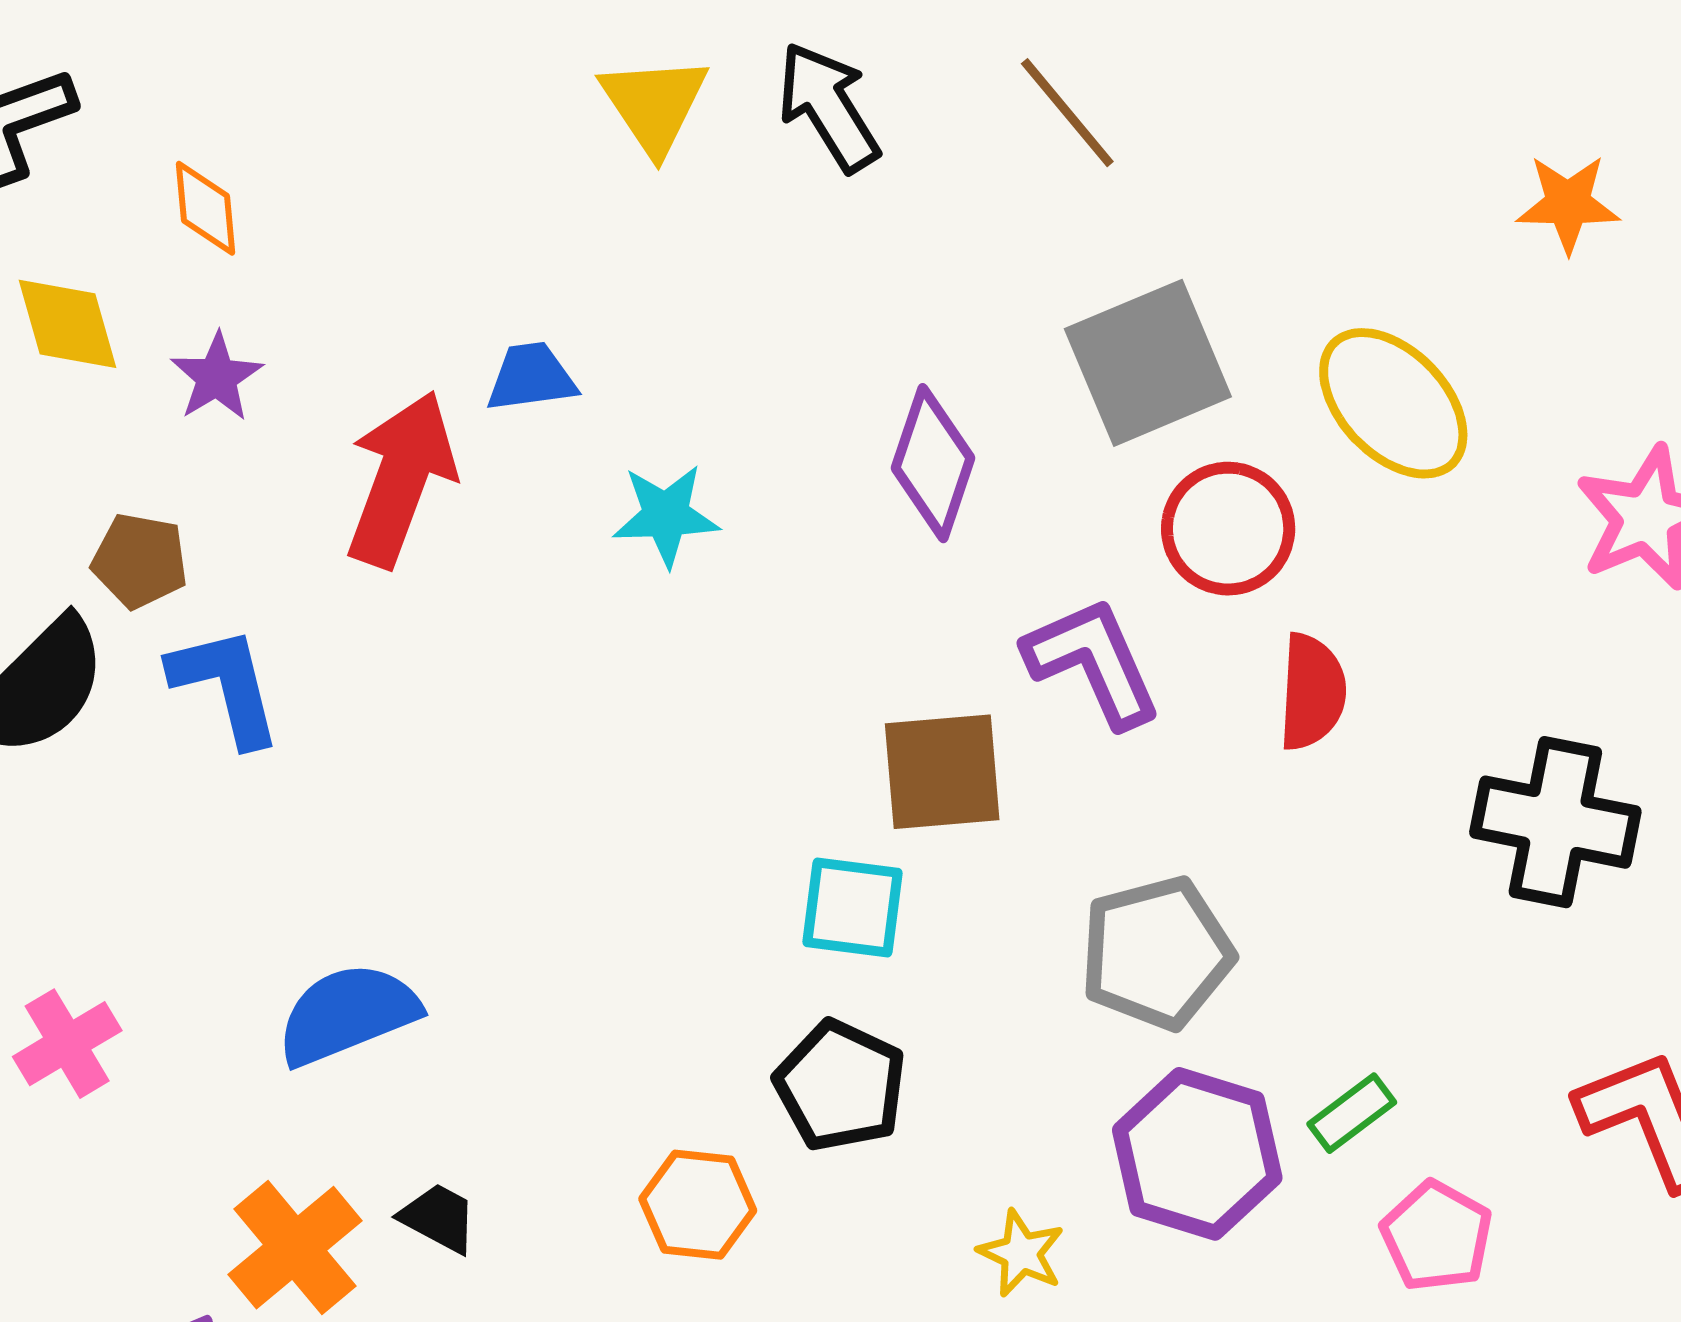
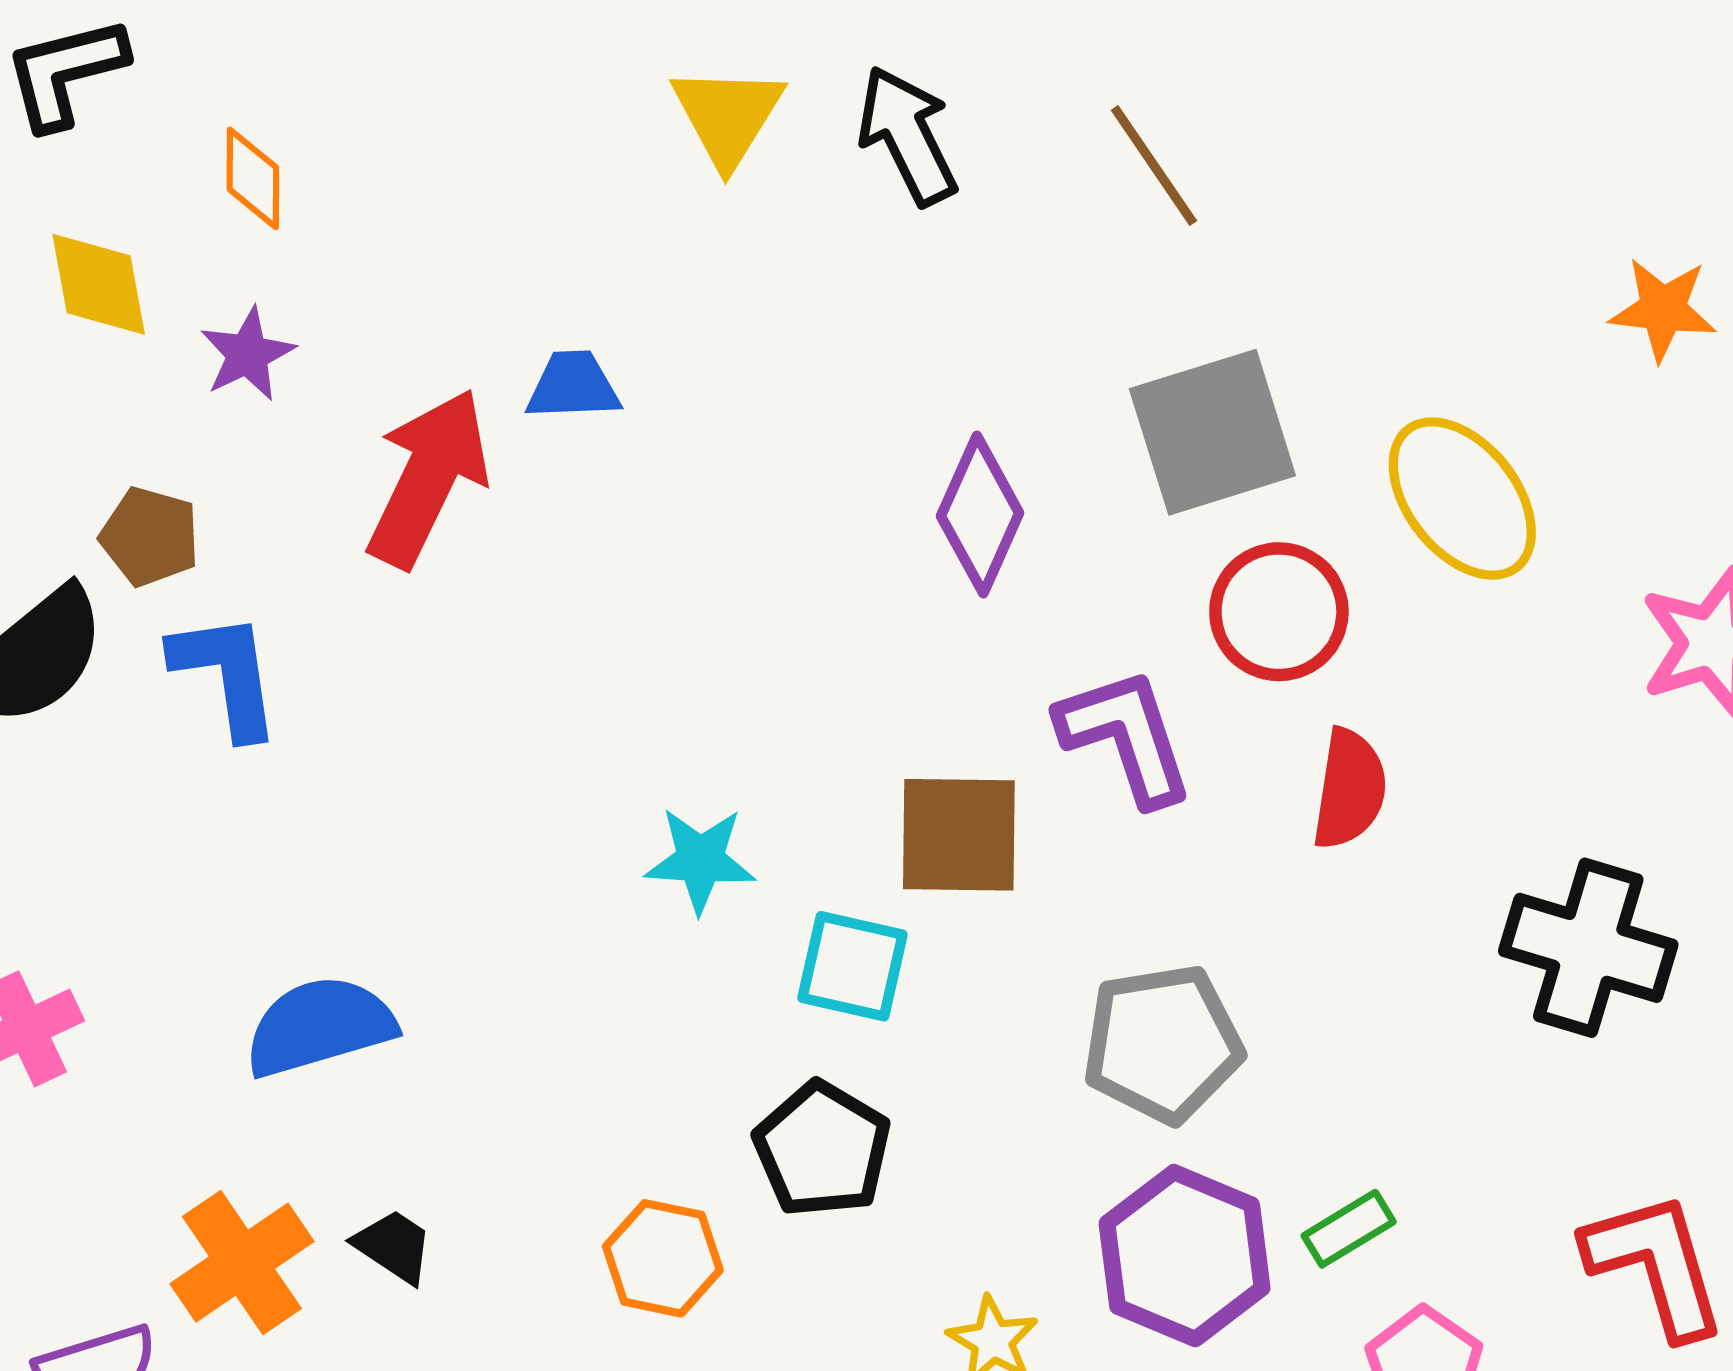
cyan star: (666, 515) -> (700, 860), moved

